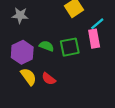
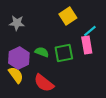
yellow semicircle: (29, 77) -> (16, 75), moved
red semicircle: (49, 79) -> (44, 83), size x1.5

